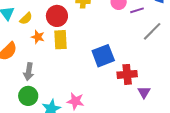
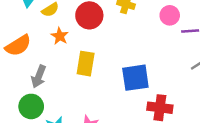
yellow rectangle: (60, 40) -> (86, 64), moved

